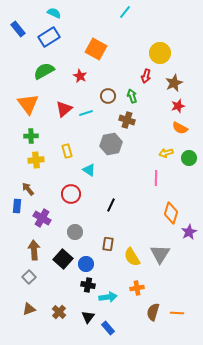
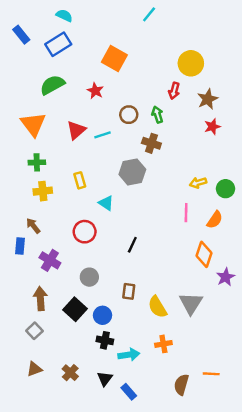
orange semicircle: (180, 128) -> (215, 220), moved, turned -84
brown semicircle: (153, 312) -> (181, 385), moved

